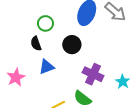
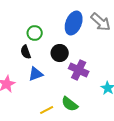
purple cross: (93, 74) -> (79, 70), moved

